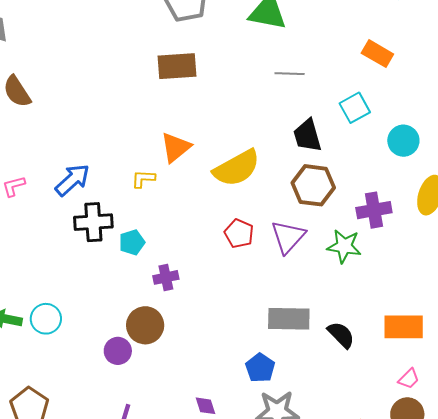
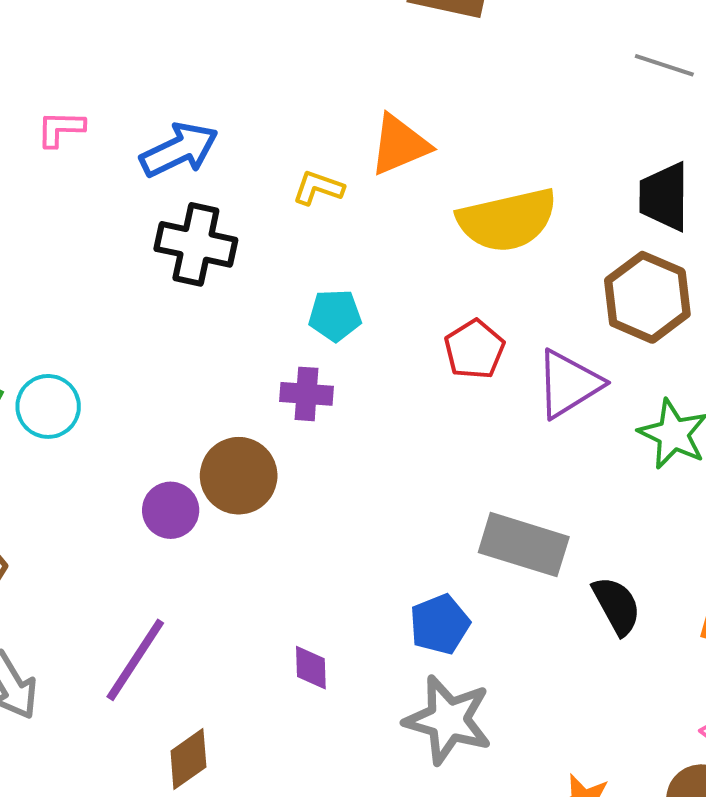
cyan pentagon: (132, 242) -> (335, 315), moved

